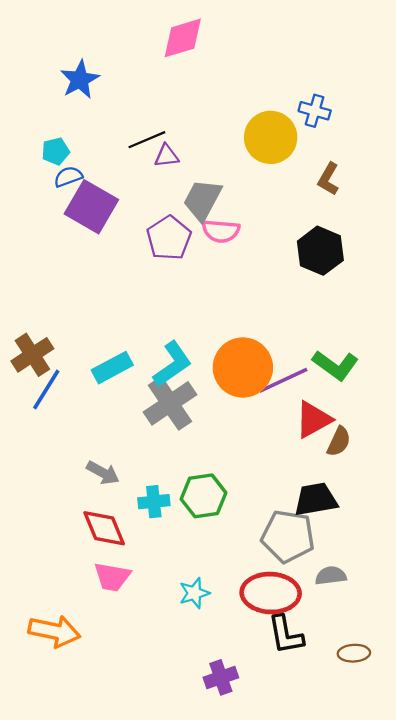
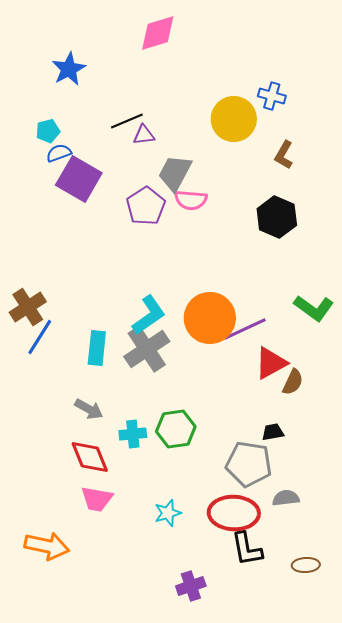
green L-shape: (335, 365) -> (314, 308), moved
cyan rectangle: (112, 368) -> (97, 348), moved, turned -56
black trapezoid: (316, 499) -> (273, 432), size x0.6

